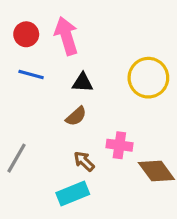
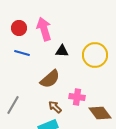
black triangle: (82, 83) -> (62, 51), moved
brown semicircle: (76, 116) -> (50, 79), size x1.5

